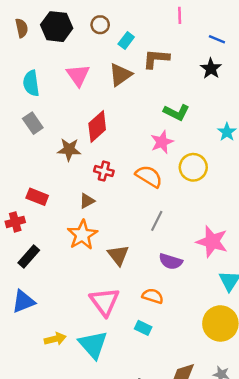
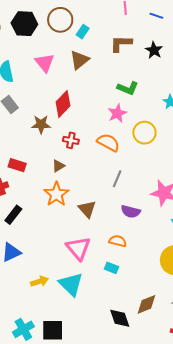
brown circle: (100, 25) -> (60, 20), size x1.6
blue line: (217, 39) -> (156, 16), moved
brown L-shape: (156, 59) -> (121, 44), moved

